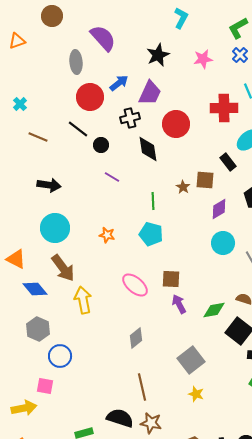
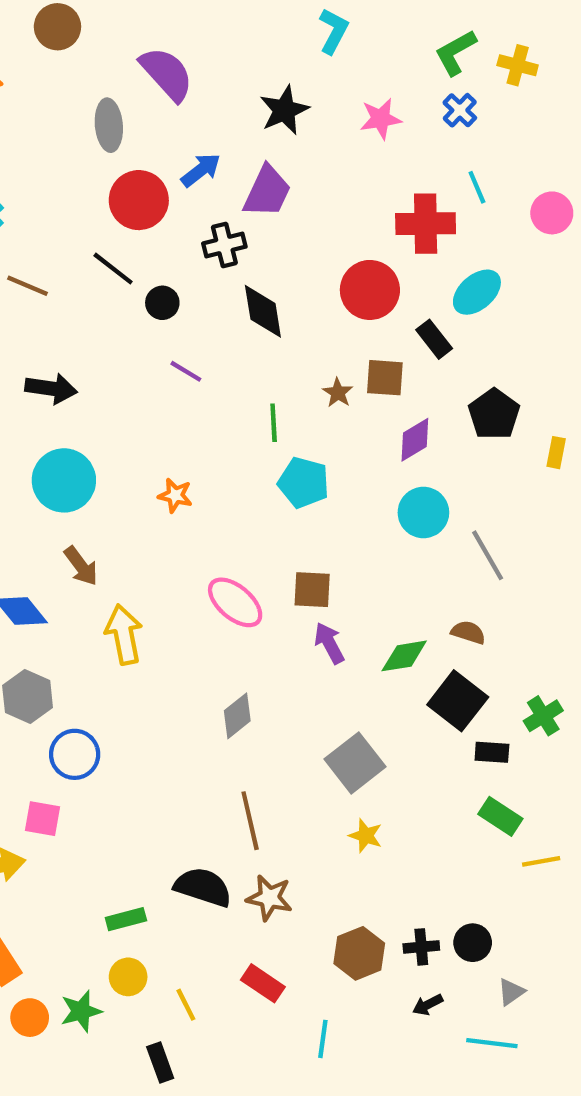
red circle: (176, 124) -> (370, 290), moved
cyan pentagon: (151, 234) -> (304, 483), moved
brown arrow: (63, 268) -> (81, 566), size x0.7

